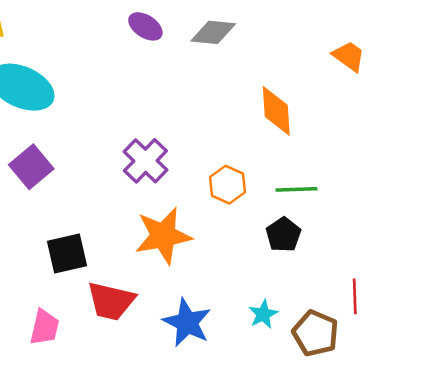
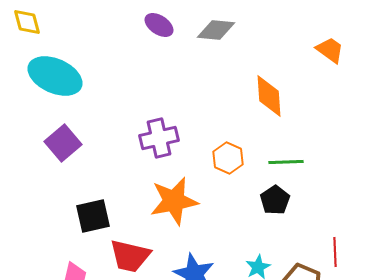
purple cross: (145, 161) -> (159, 138), turned 33

